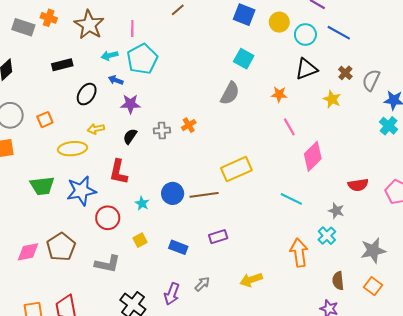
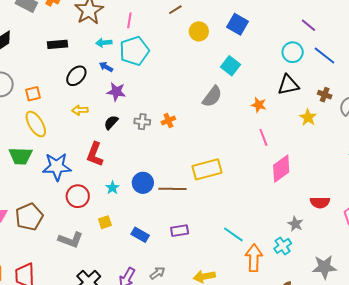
yellow circle: (279, 22) -> (199, 31), moved
brown cross: (345, 73) -> (325, 95), turned -32
yellow ellipse: (72, 149) -> (36, 124), moved, turned 56
cyan line: (291, 199) -> (233, 234), moved

